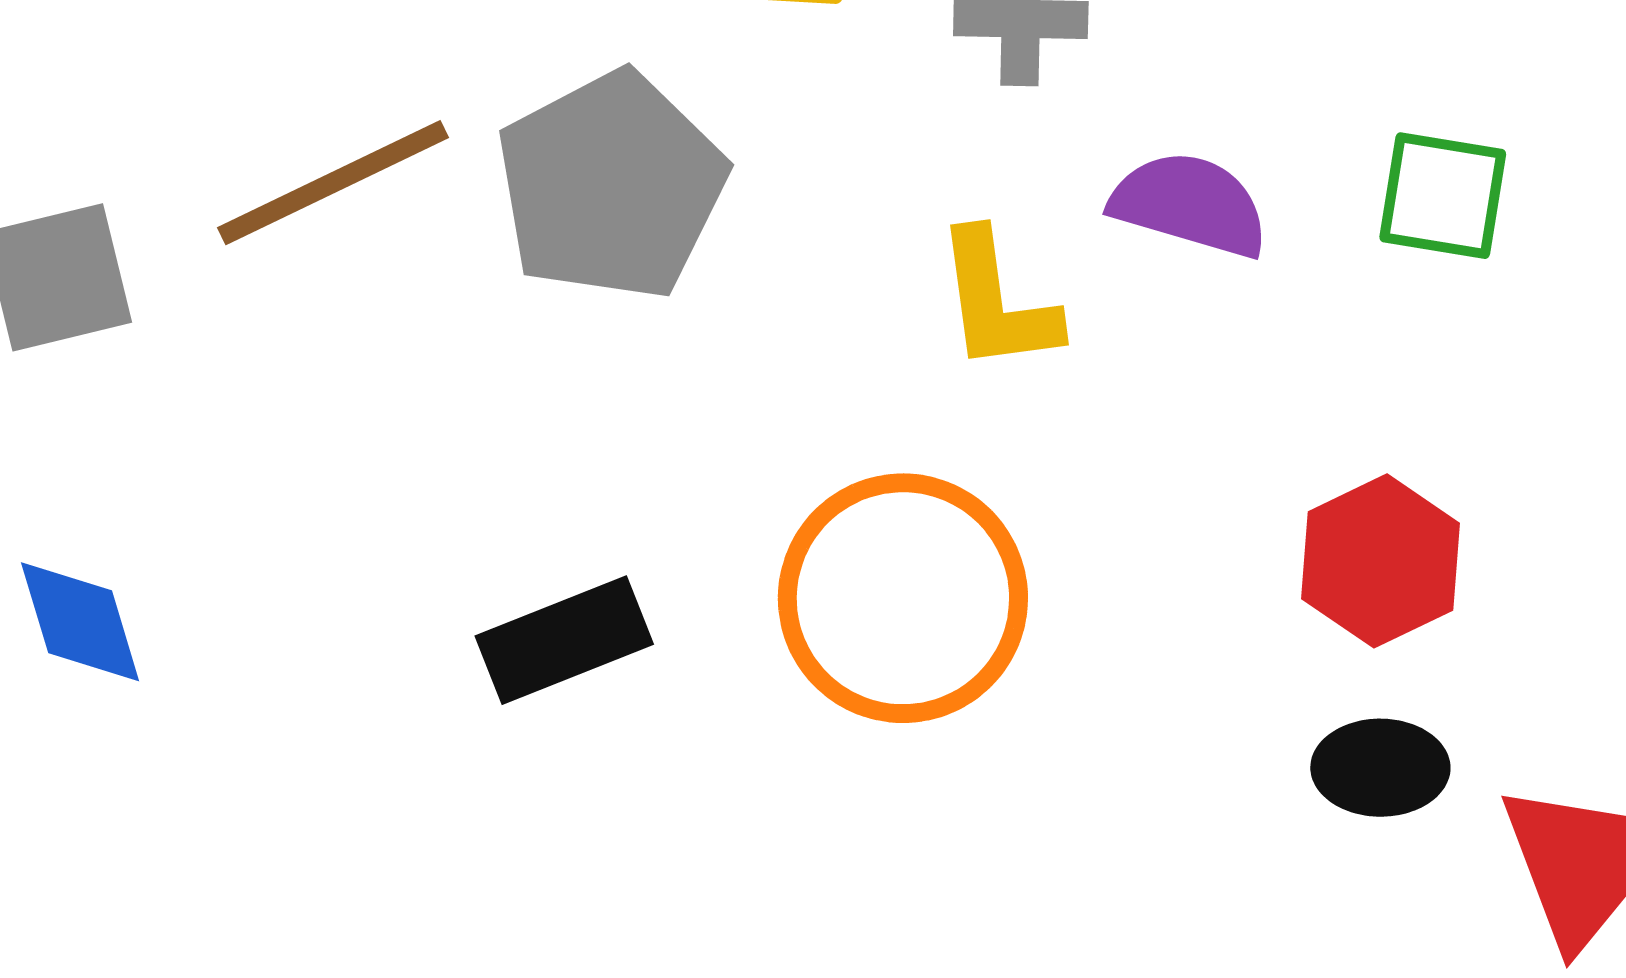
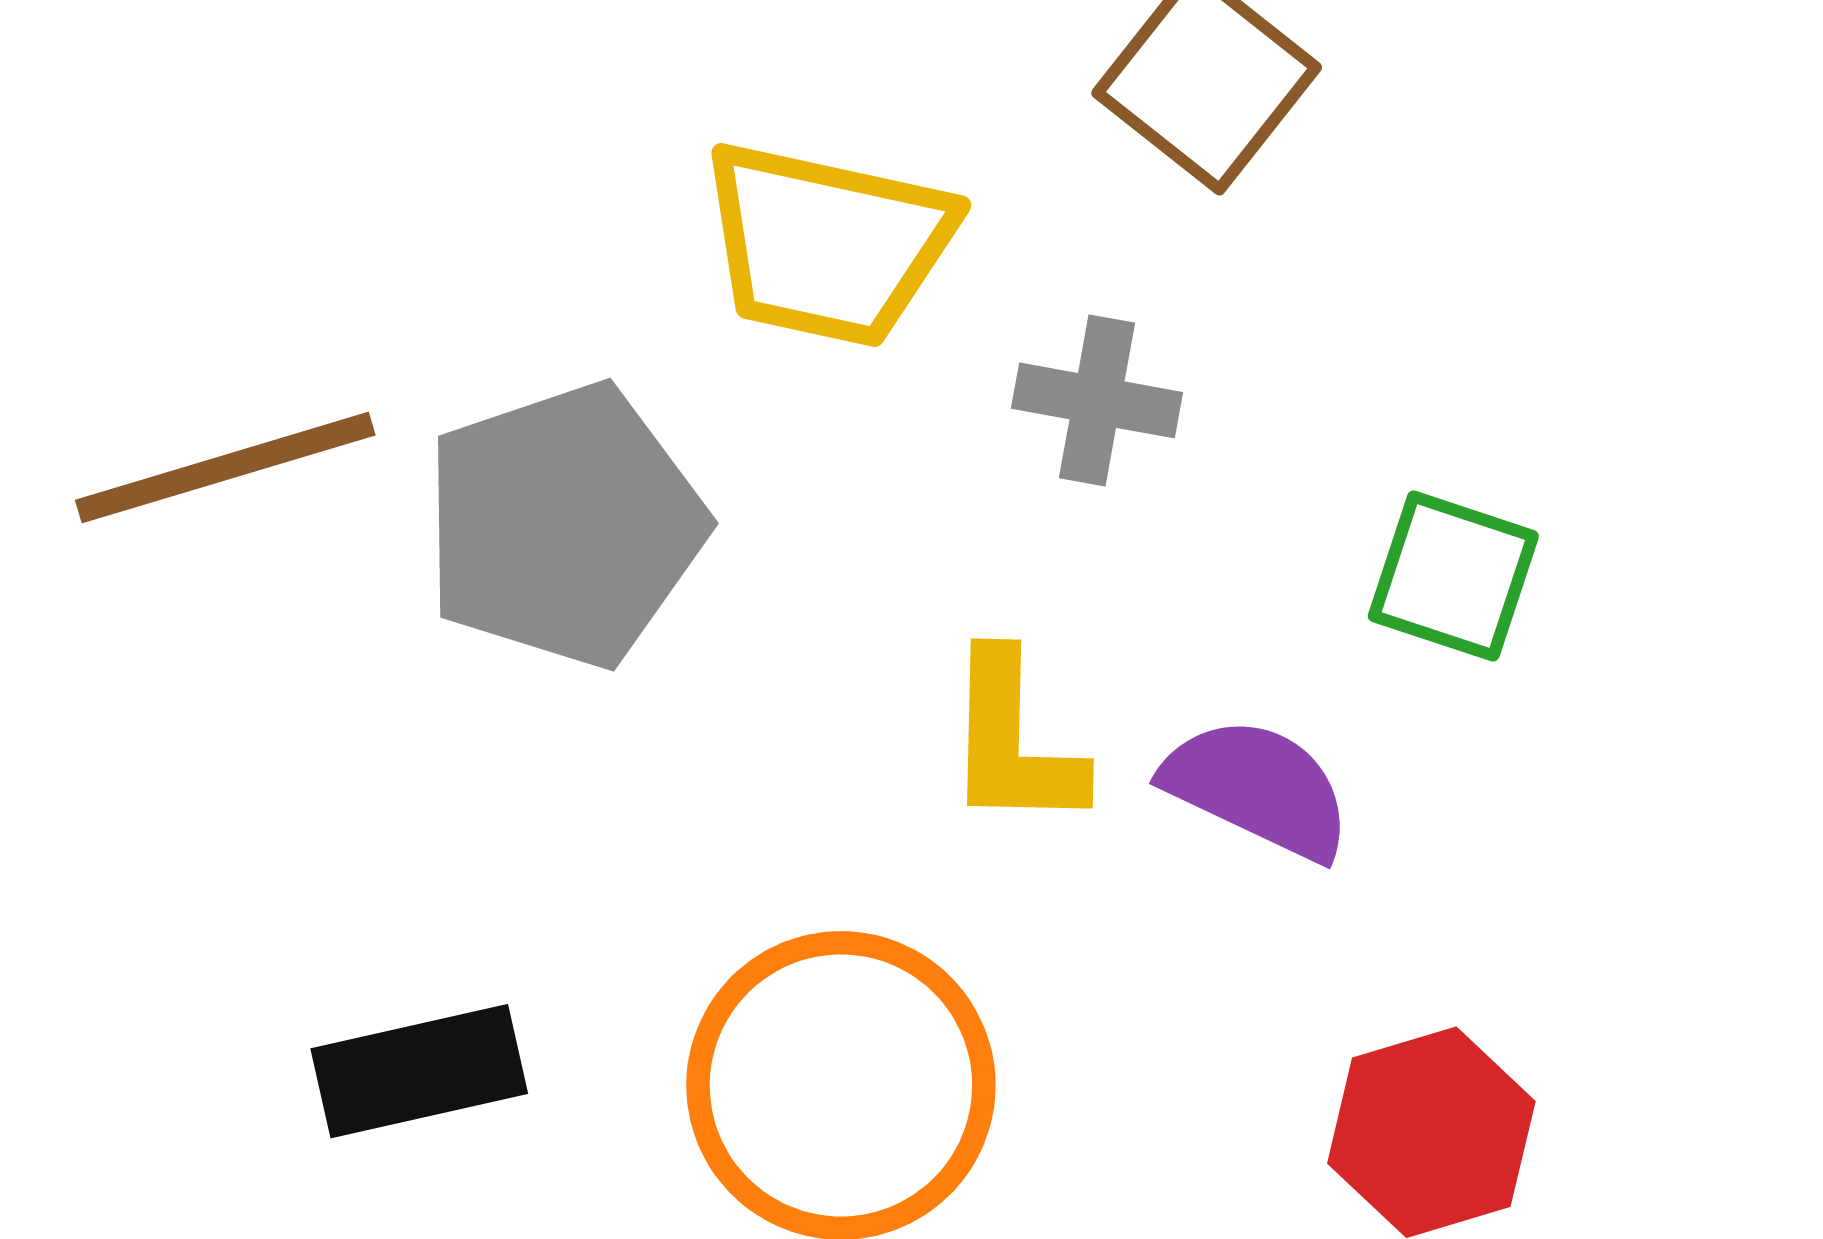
green square: (1443, 196) -> (1453, 576), moved
purple semicircle: (1190, 204) -> (1258, 788), moved

